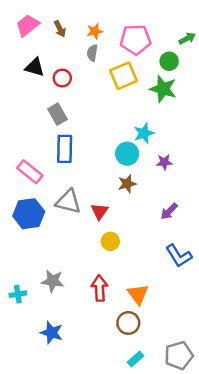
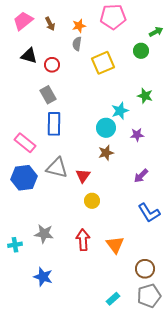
pink pentagon: (136, 40) -> (113, 17), moved
green star: (163, 89) -> (145, 96), moved, size x0.7
brown circle: (128, 323) -> (145, 269), moved

